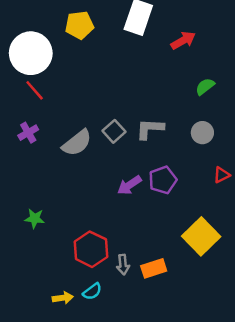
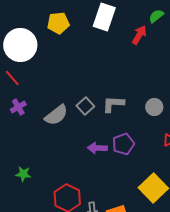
red arrow: (183, 40) -> (139, 35), turned -30
green semicircle: (205, 86) -> (156, 16), moved
red line: (35, 90) -> (12, 78), moved
purple arrow: (129, 185) -> (97, 148), turned 36

